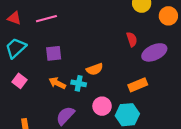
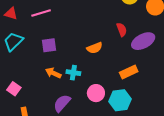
orange semicircle: (95, 69) -> (95, 48), moved
pink square: (20, 81) -> (14, 89), moved

